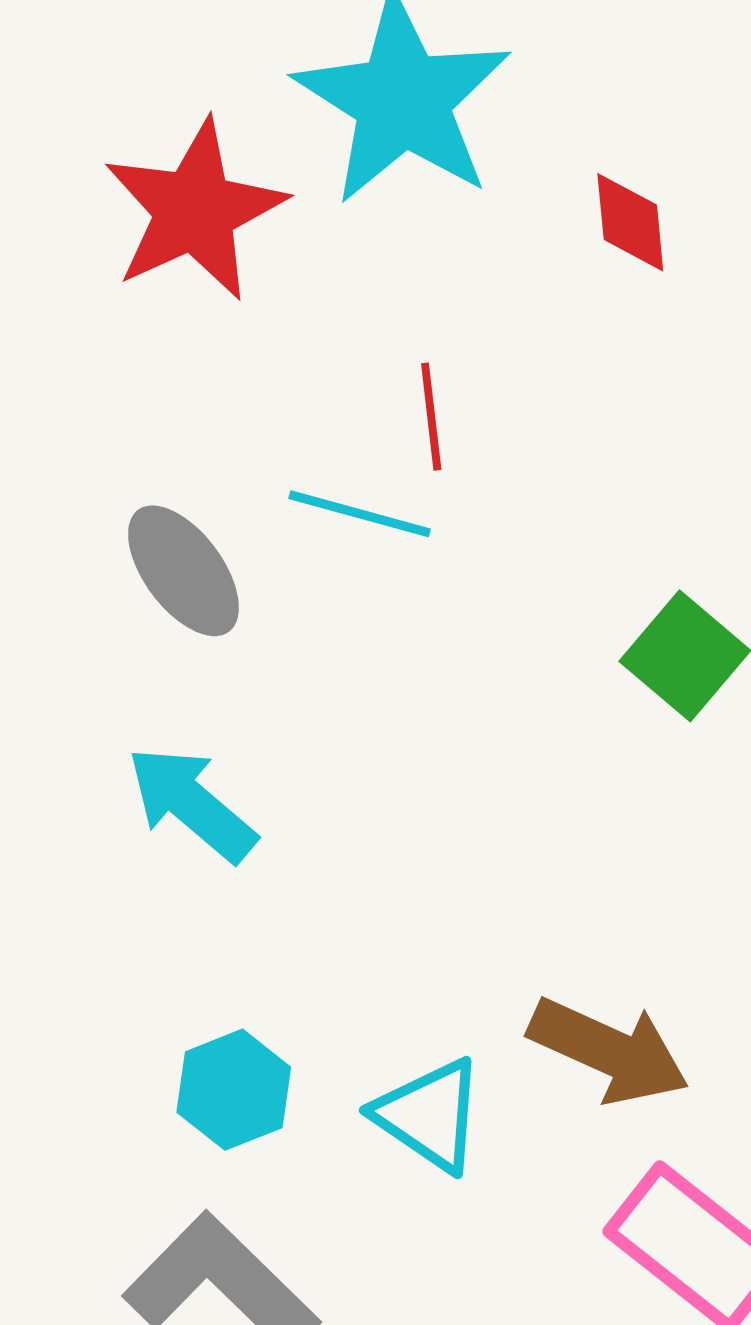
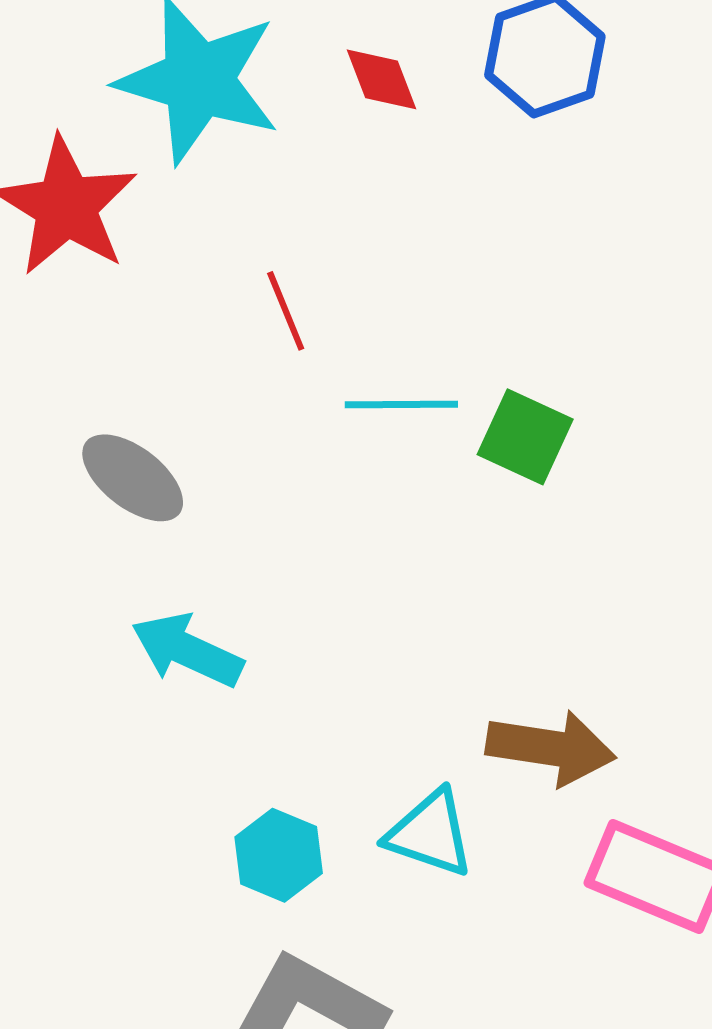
red diamond: (630, 222) -> (382, 79), moved
cyan line: (360, 514) -> (401, 404), moved

